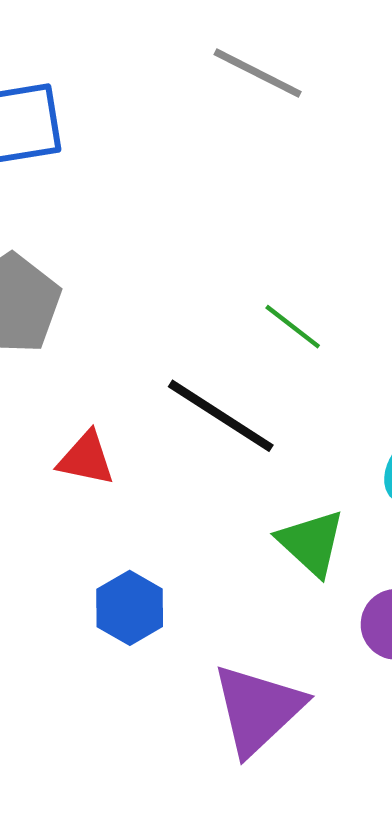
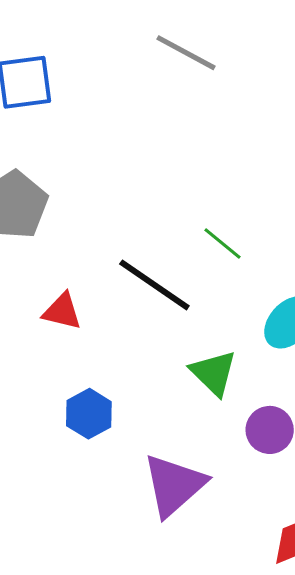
green line: (293, 327) -> (223, 244), moved

